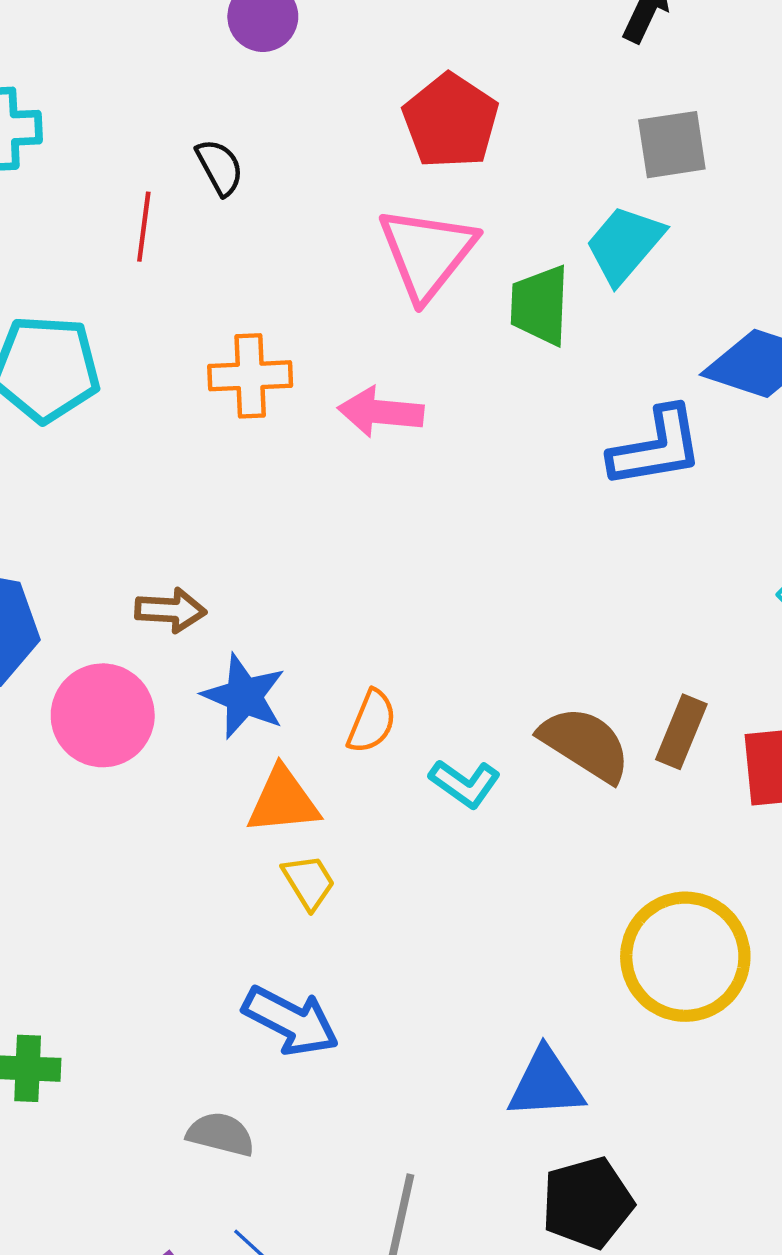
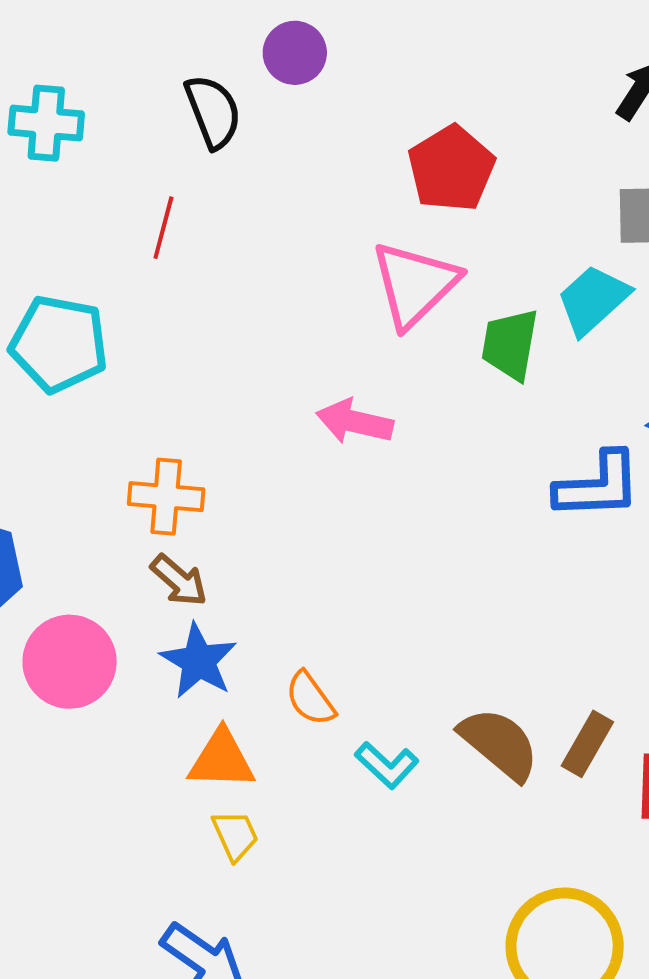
black semicircle: (220, 167) -> (213, 112), moved, size x1.4
orange cross: (250, 376) -> (166, 497), moved
brown arrow: (171, 610) -> (179, 580), moved, turned 30
orange semicircle: (372, 722) -> (310, 699), turned 114

